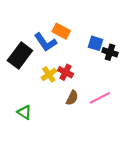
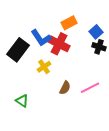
orange rectangle: (61, 31) -> (69, 23), moved, turned -56
blue square: (96, 43) -> (96, 32), moved, turned 32
red cross: (66, 72) -> (59, 44), moved, size x1.5

